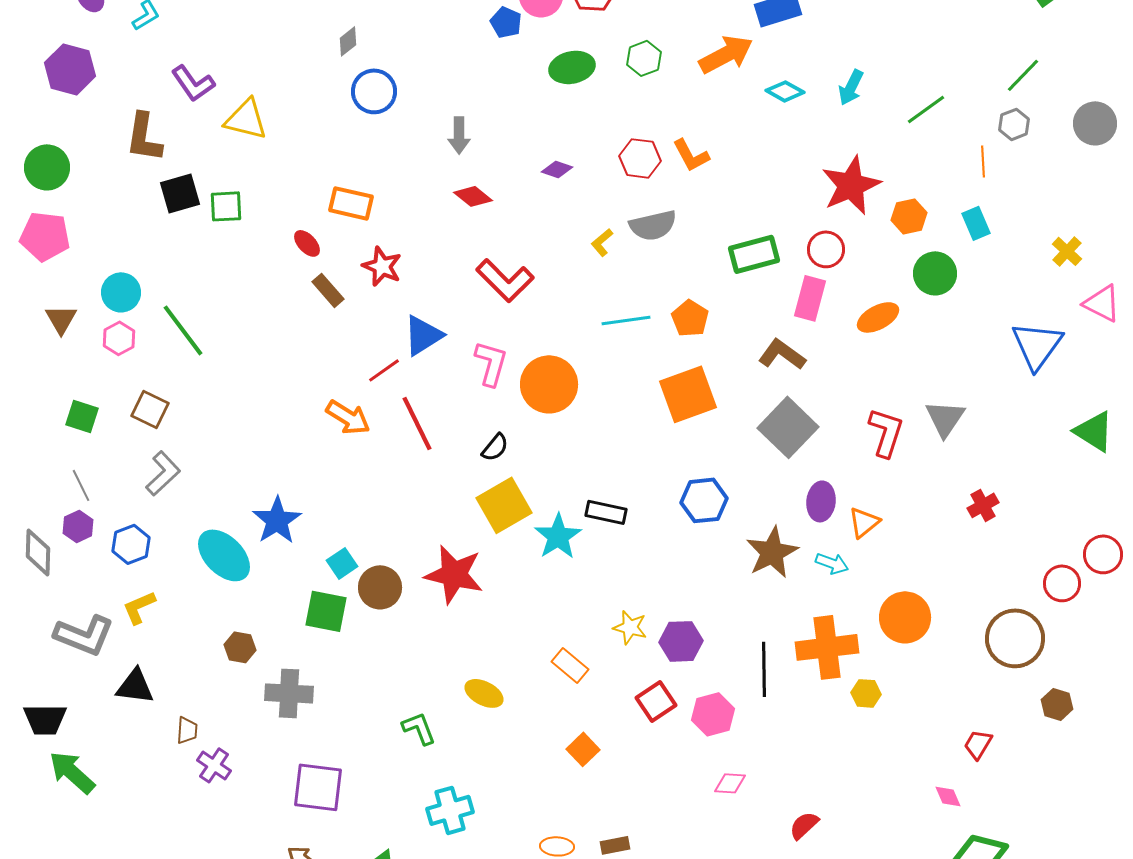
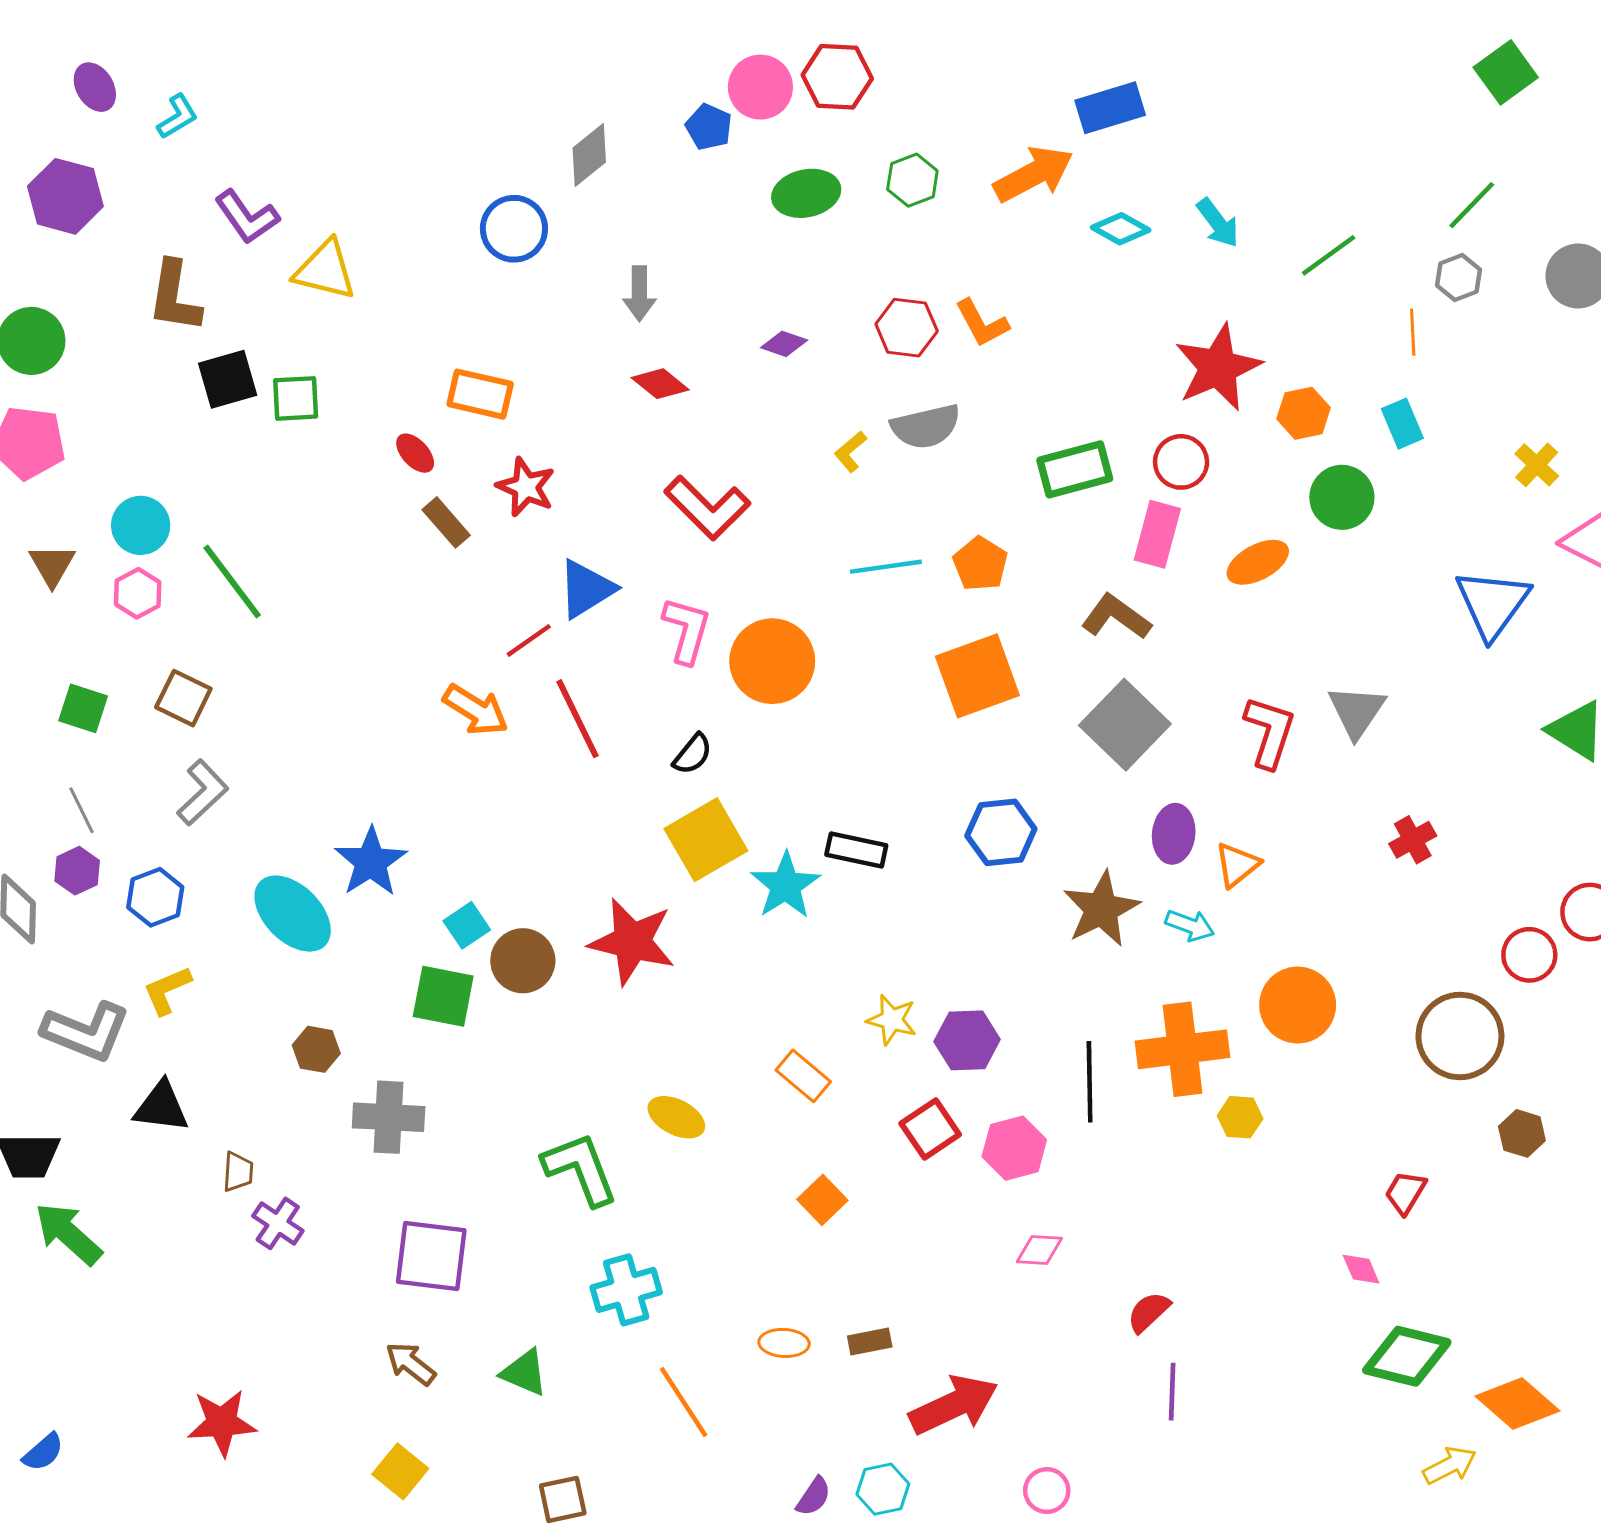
gray diamond: (348, 41) -> (589, 155), moved, size x1.4
cyan arrow: (851, 87) -> (1218, 223), turned -63
green L-shape: (419, 728) -> (580, 1169), size x1.5

